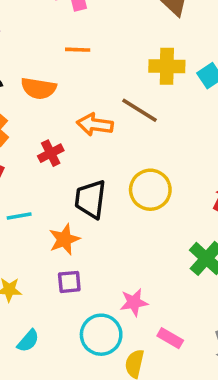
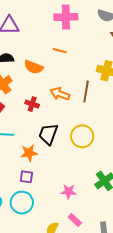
brown line: (140, 110) -> (86, 91), turned 55
red cross: (51, 153) -> (32, 104), turned 32
pink star: (134, 302) -> (69, 192), moved
cyan circle: (101, 335) -> (22, 203), moved

